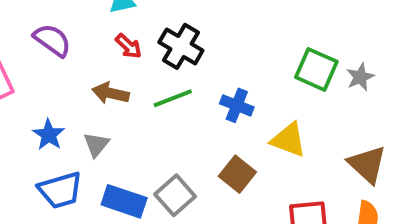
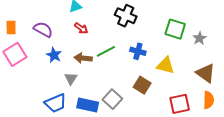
black cross: (181, 46) -> (126, 16), moved
gray star: (360, 77) -> (199, 38), moved
brown arrow: (111, 93) -> (83, 58), moved
blue star: (49, 135) -> (54, 55), moved

